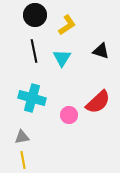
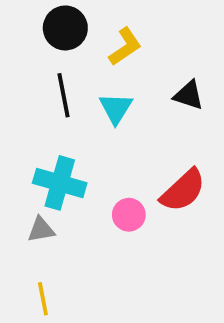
gray triangle: (22, 137) -> (41, 230), moved

